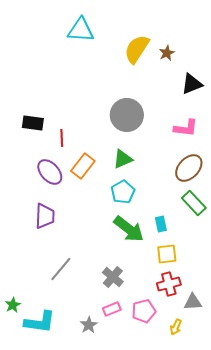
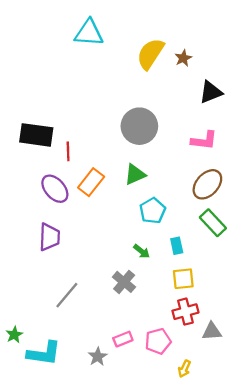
black rectangle: (33, 123) -> (36, 135), size x1.4
cyan pentagon: (123, 192) -> (153, 211), moved
green arrow: (129, 229) -> (142, 251), size x0.5
gray cross: (113, 277) -> (124, 282), moved
yellow arrow: (176, 327) -> (184, 369), moved

